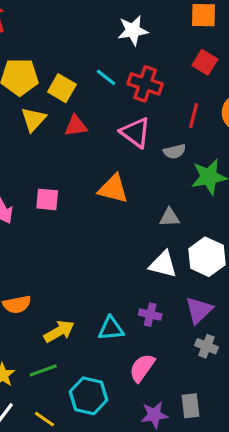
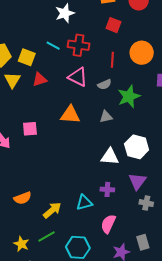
gray triangle: (170, 217) -> (106, 117), moved

